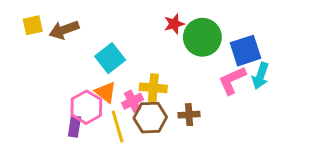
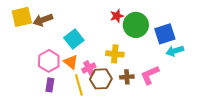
yellow square: (33, 25) -> (22, 17), size x1.5
cyan arrow: (260, 76) -> (175, 51), turned 54
pink L-shape: (232, 80) -> (150, 75), moved
yellow cross: (153, 88) -> (115, 54), moved
pink hexagon: (86, 107) -> (49, 61), moved

